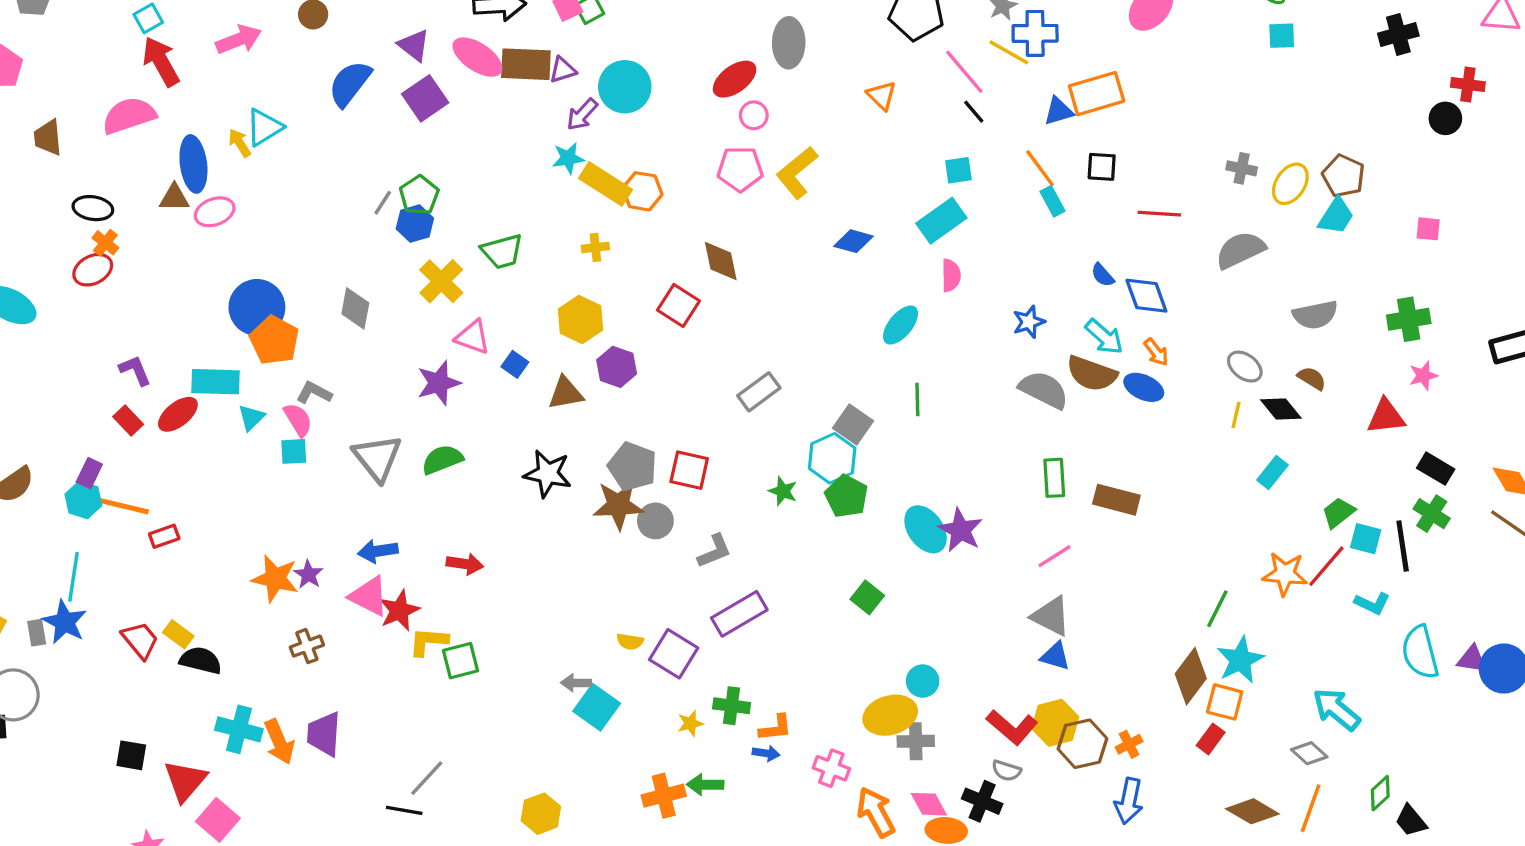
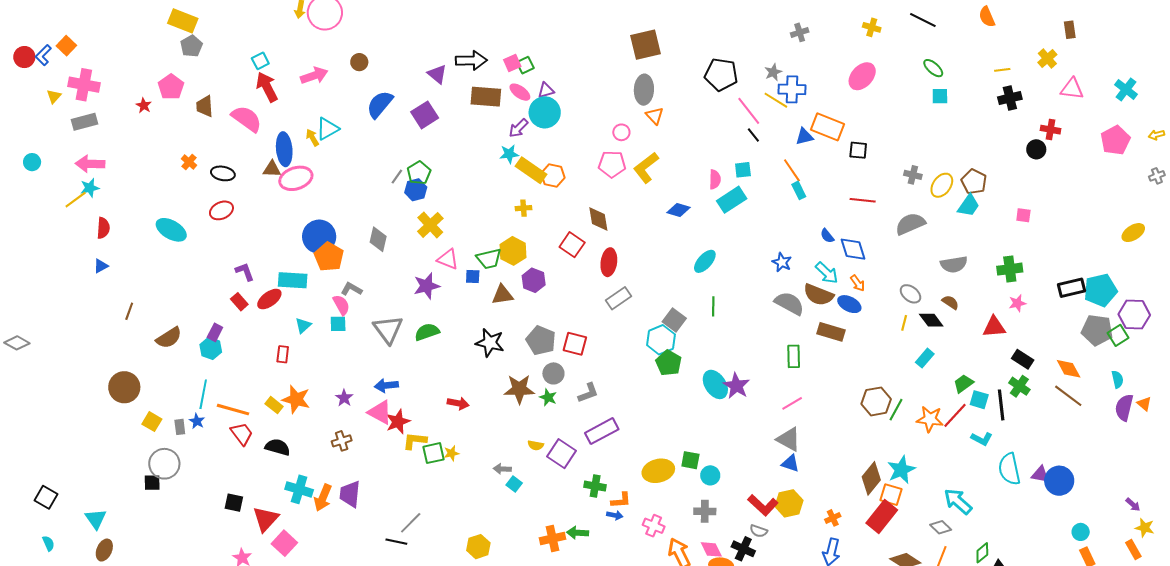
purple triangle: (414, 45) -> (437, 74), moved
pink ellipse: (477, 57) -> (520, 92), moved, size x0.7
purple triangle: (563, 70) -> (546, 90), moved
red ellipse: (735, 79) -> (609, 262), moved, turned -48
orange rectangle: (1097, 94) -> (828, 127), turned 36
orange triangle: (882, 95) -> (655, 116), moved
pink semicircle: (129, 116) -> (247, 119), turned 52
brown trapezoid: (48, 138) -> (205, 106), moved
black square: (1102, 167) -> (858, 150), moved
pink ellipse: (215, 212) -> (296, 178), size x1.4
orange cross: (105, 243) -> (189, 162), moved
green trapezoid: (502, 251) -> (489, 259), moved
pink semicircle: (951, 275) -> (715, 179), moved
blue star: (1029, 322) -> (782, 262), turned -30
blue square: (515, 364) -> (473, 276), turned -35
cyan triangle: (251, 417) -> (303, 325), moved
green star: (783, 491) -> (548, 397), moved
brown rectangle: (1116, 500) -> (831, 332), moved
brown star: (618, 505) -> (519, 389), moved
orange line: (122, 506) -> (233, 410), moved
red rectangle: (164, 536) -> (283, 354), moved, turned -66
red arrow: (465, 564) -> (458, 403), moved
orange star: (275, 579) -> (296, 399), moved
green square: (867, 597) -> (690, 460), moved, turned -30
green line: (1217, 609) -> (896, 410), moved
blue star: (65, 622) -> (197, 421), size x0.6
yellow rectangle: (178, 634) -> (274, 405), moved
cyan square: (597, 707) -> (514, 484), size x0.6
yellow ellipse: (890, 715) -> (658, 471), moved
yellow star: (690, 723) -> (452, 453), moved
red rectangle: (1211, 739) -> (882, 517), size x1.8
orange arrow: (279, 742) -> (323, 498), turned 44
brown hexagon: (1082, 744) -> (876, 401), moved

